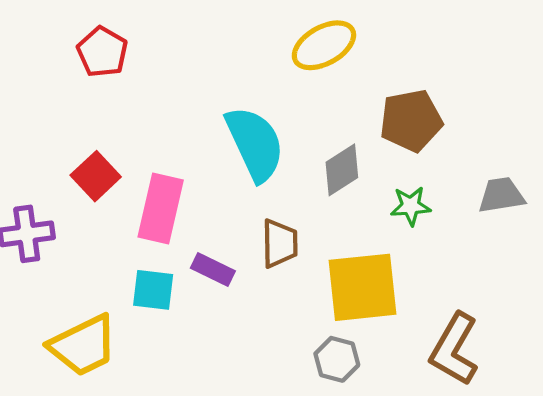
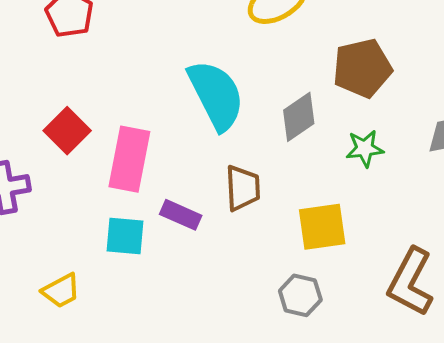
yellow square: (363, 287) -> (322, 227), size x0.7
yellow trapezoid: (83, 345) -> (61, 291), size x0.6

